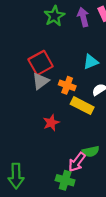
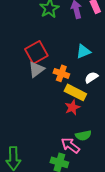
red star: (51, 123) -> (72, 107), moved
pink arrow: (77, 162) -> (70, 145), turned 90

